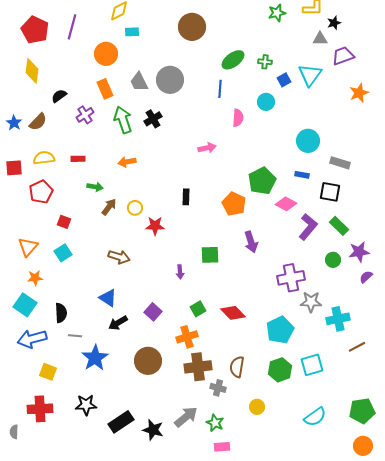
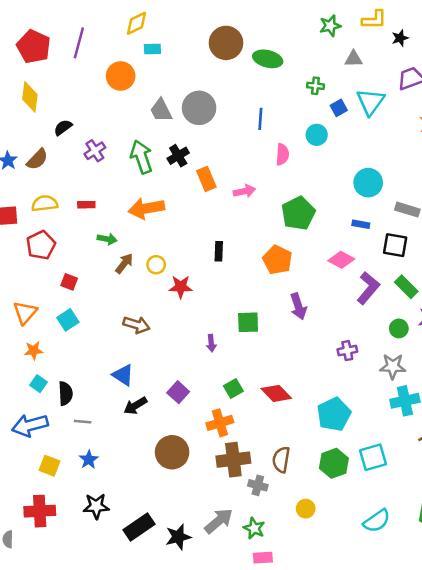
gray triangle: (320, 39) -> (353, 59), moved
green ellipse: (233, 60) -> (268, 59), moved, turned 50
orange rectangle: (105, 89) -> (206, 179), moved
orange arrow: (127, 162) -> (146, 208), size x1.6
green pentagon: (262, 181) -> (298, 213), moved
purple cross: (291, 278) -> (347, 351), size x0.6
gray star: (311, 302) -> (393, 366), moved
cyan square: (25, 305) -> (38, 384), moved, size x0.6
blue star: (95, 358) -> (89, 460), moved, size x0.6
black star: (153, 430) -> (178, 537), turned -30

